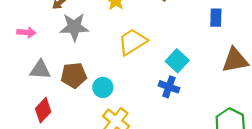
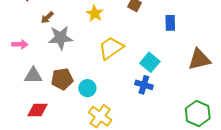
blue rectangle: (216, 18) -> (170, 23), moved
red diamond: (43, 110) -> (37, 110), turned 50

